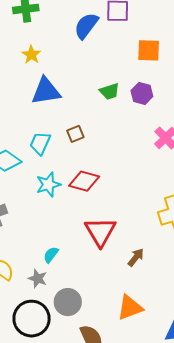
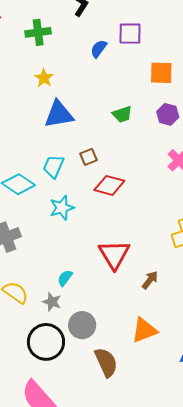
blue semicircle: (86, 26) -> (99, 49), size x0.7
purple hexagon: (142, 93) -> (168, 114), moved
red diamond: (84, 181) -> (109, 185), moved

